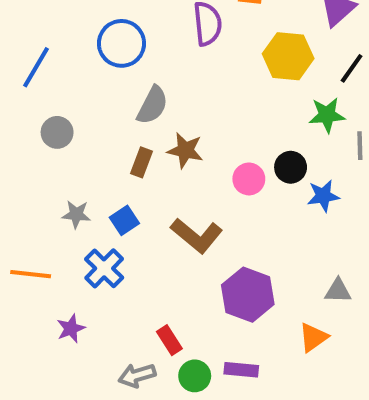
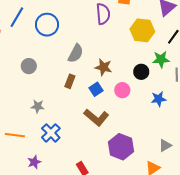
blue circle: (121, 43) -> (47, 25), moved
blue line: (36, 67) -> (17, 17), moved
brown star: (185, 150) -> (103, 67), moved
black circle: (291, 167) -> (141, 72), moved
blue square: (124, 220) -> (96, 89), moved
gray triangle: (338, 291) -> (165, 145), turned -32

